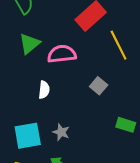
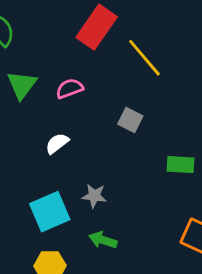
pink semicircle: (62, 54) -> (70, 89), size x0.7
white semicircle: (44, 90) -> (57, 143), turned -120

